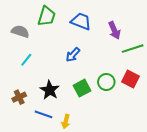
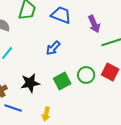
black star: (50, 90) -> (30, 83), turned 30
blue line: (44, 114) -> (13, 108), moved

